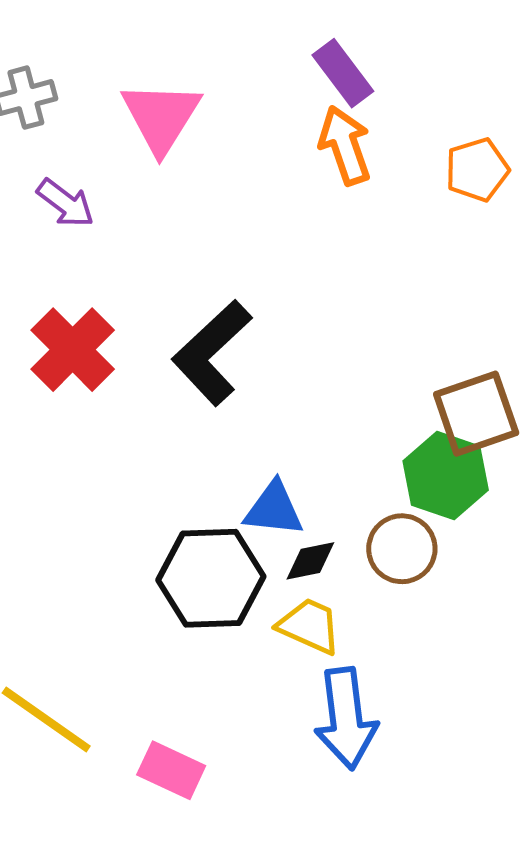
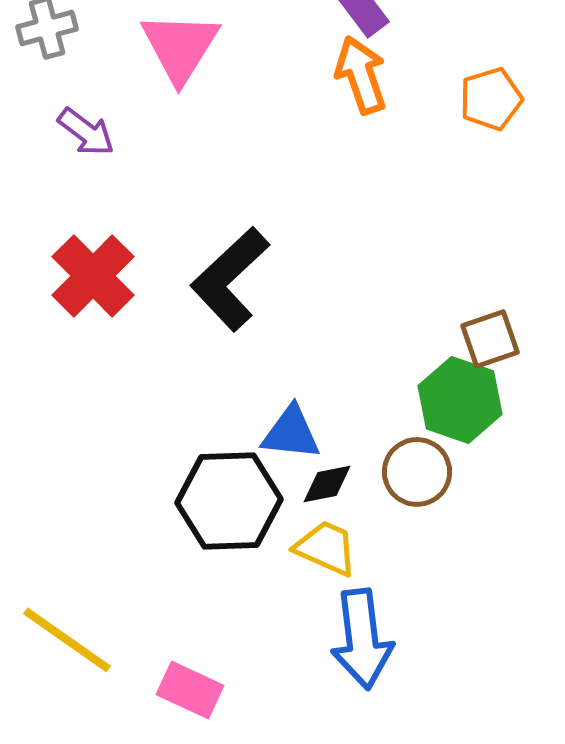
brown square: (476, 414) -> (490, 339), size x0.7

